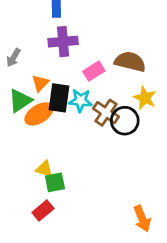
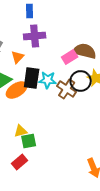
pink rectangle: (94, 71) -> (70, 57), moved
orange triangle: (40, 83) -> (18, 57), moved
black circle: (125, 121) -> (81, 81), moved
yellow triangle: (44, 169) -> (21, 131), turned -32

